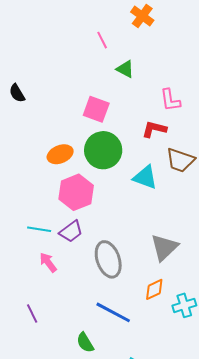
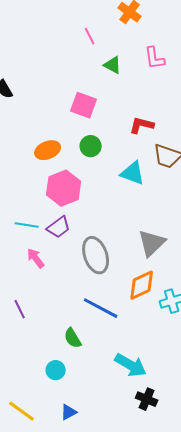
pink L-shape: (170, 100) -> (155, 58), moved
green circle: (103, 150) -> (91, 146), size x0.6
orange diamond: (154, 289) -> (142, 285), size x1.4

